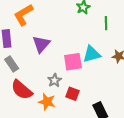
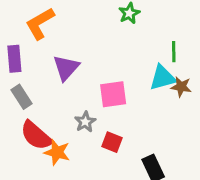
green line: (106, 23) -> (174, 52), moved
cyan triangle: (92, 54) -> (163, 78), moved
orange star: (47, 102) -> (57, 152), moved

